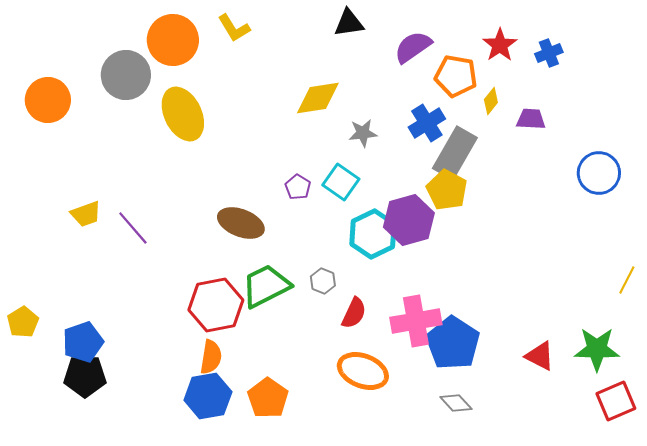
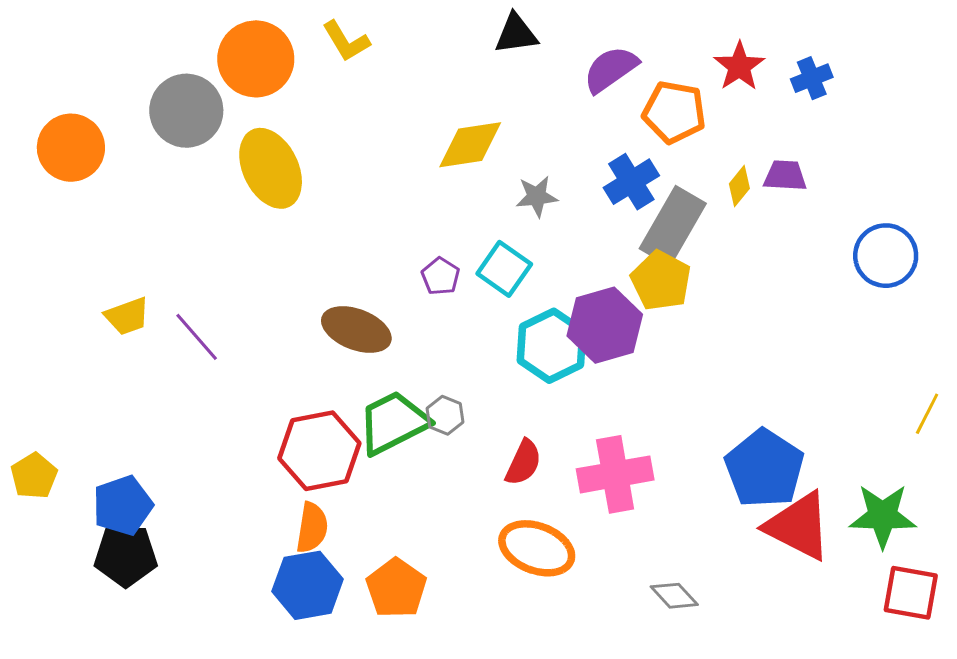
yellow diamond: (491, 101) -> (739, 186), moved
gray hexagon: (323, 281) -> (445, 415), moved
blue pentagon: (453, 343) -> (764, 468), moved
red triangle: (540, 356) -> (798, 526), size x1.6
red square: (616, 401) -> (911, 593), turned 33

